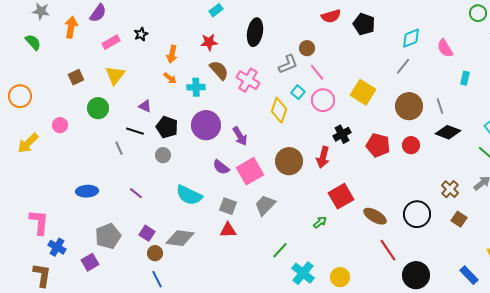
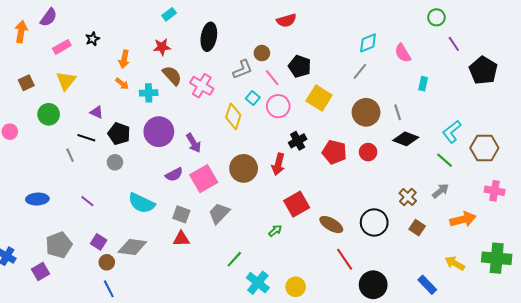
black pentagon: (364, 24) -> (300, 66), moved
purple semicircle: (221, 167) -> (174, 175), turned -66

